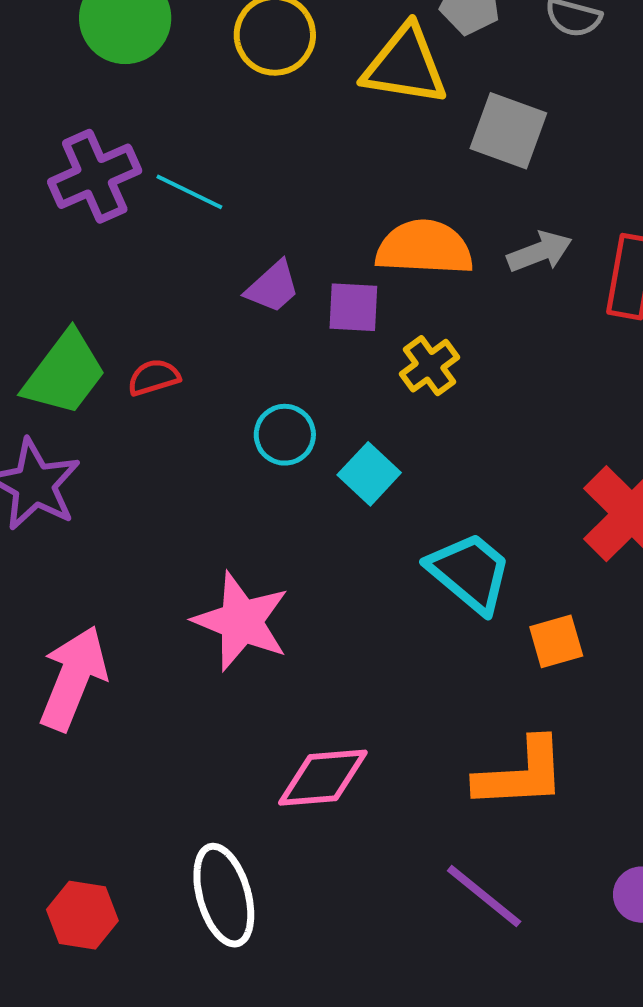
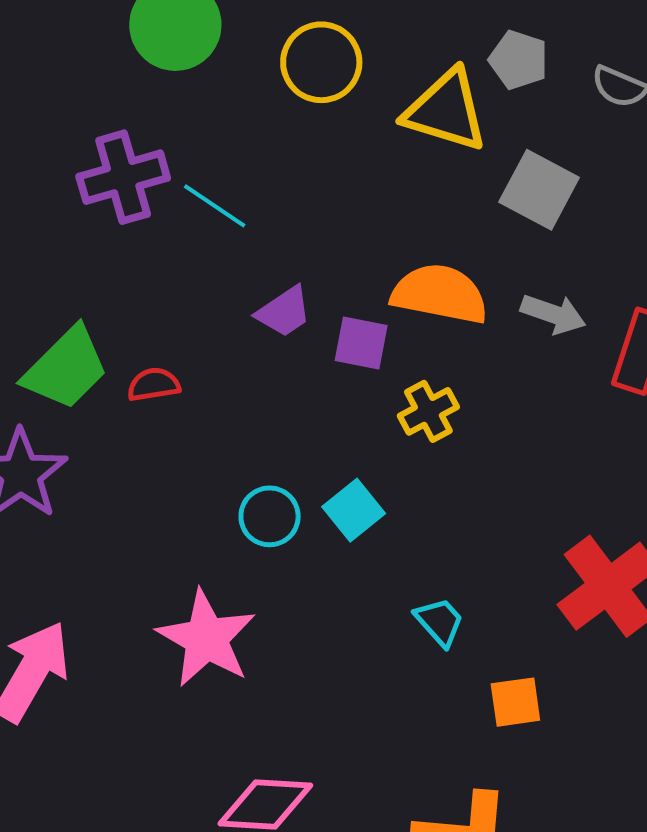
gray arrow: (540, 252) -> (553, 314), turned 32
cyan circle: (285, 435) -> (270, 516), moved
cyan trapezoid: (470, 572) -> (439, 622), size x0.6

